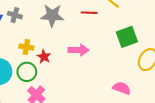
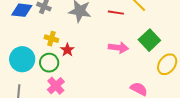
green square: (127, 37) -> (149, 40), turned -30
pink arrow: (78, 50) -> (118, 48), moved

